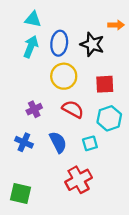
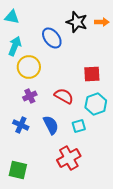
cyan triangle: (33, 19) -> (12, 17), moved
blue ellipse: (59, 43) -> (52, 38), turned -45
black star: (92, 44) -> (77, 22), moved
cyan arrow: (31, 47) -> (15, 46), moved
yellow circle: (64, 76) -> (29, 67), moved

